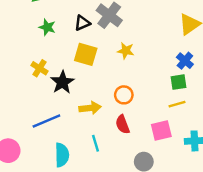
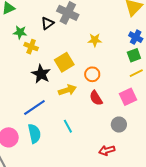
yellow star: (126, 51) -> (95, 40), moved
yellow square: (86, 54) -> (64, 62), moved, turned -36
yellow cross: (40, 68) -> (31, 47), moved
cyan line: (95, 143) -> (68, 126), moved
cyan semicircle: (62, 155) -> (34, 134), moved

